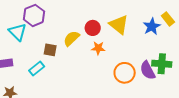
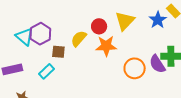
purple hexagon: (34, 15) -> (40, 34), moved
yellow triangle: (119, 25) -> (125, 21), turned 40
orange star: (98, 48) -> (106, 46), size x1.5

